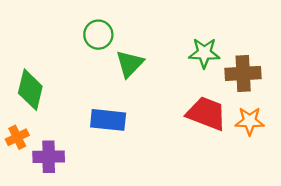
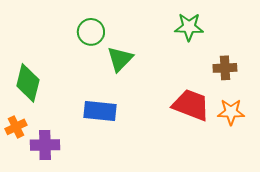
green star: (204, 53) -> (189, 27), moved
brown cross: (243, 73) -> (225, 68), size x0.7

